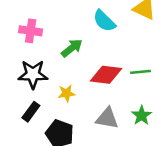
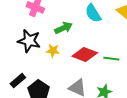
yellow star: (67, 93) -> (53, 51), moved
black rectangle: (31, 112) -> (18, 81), moved

